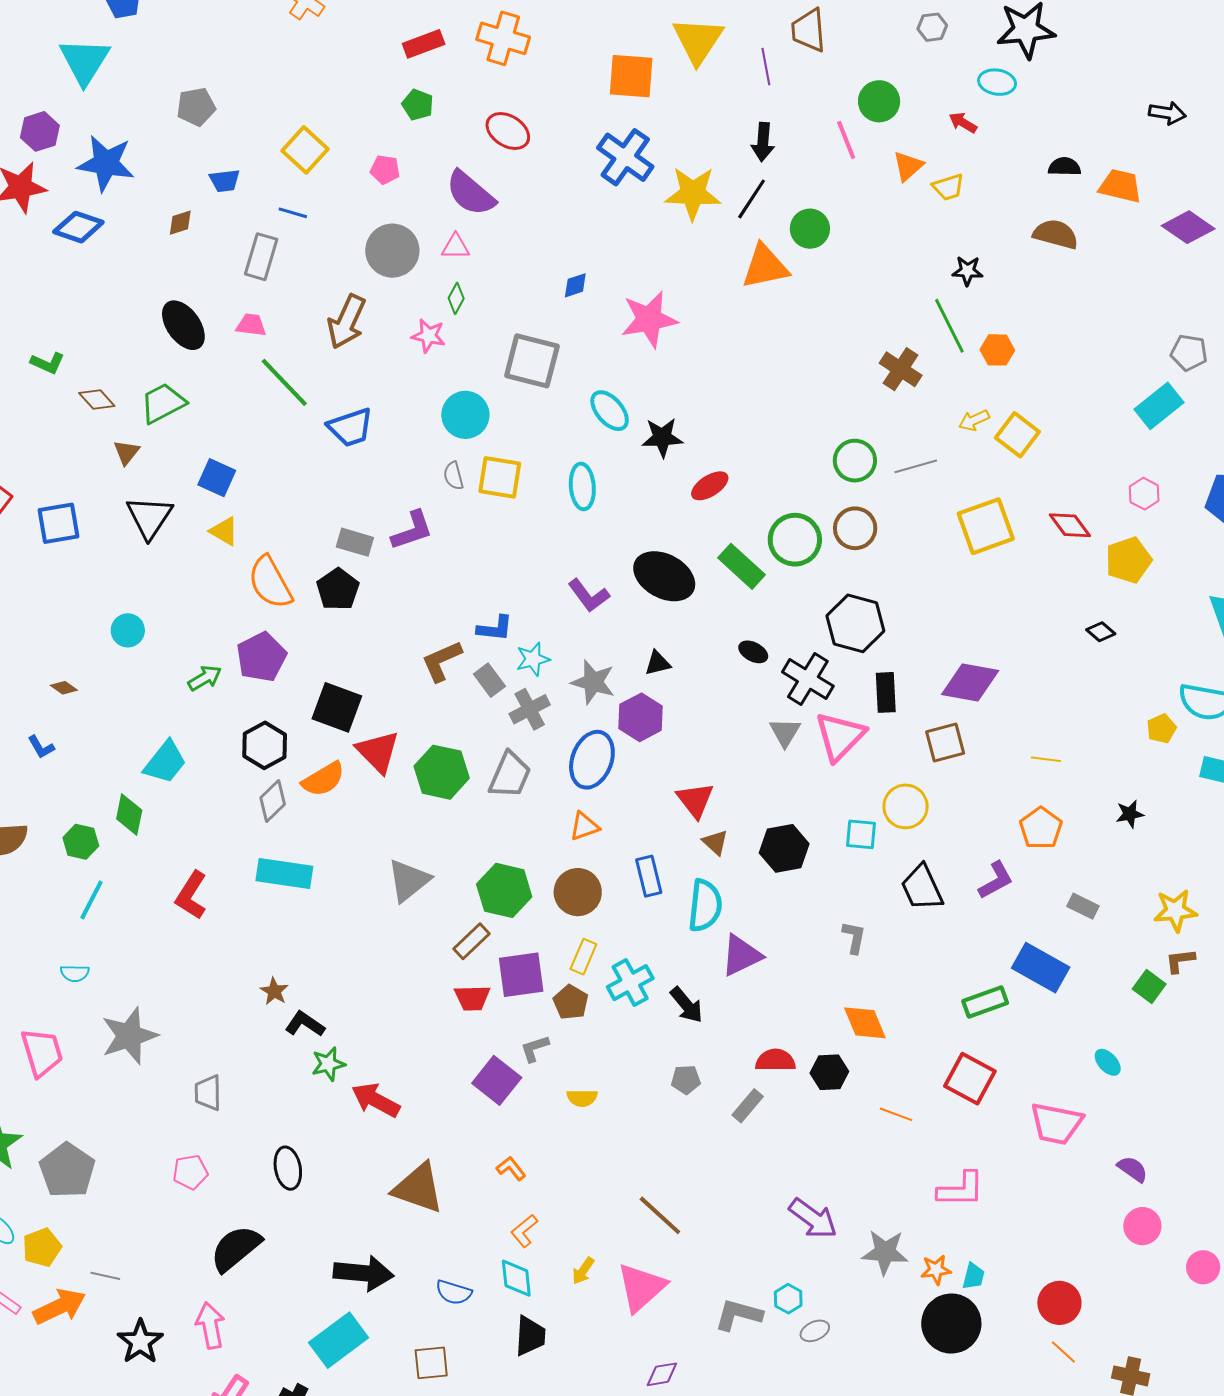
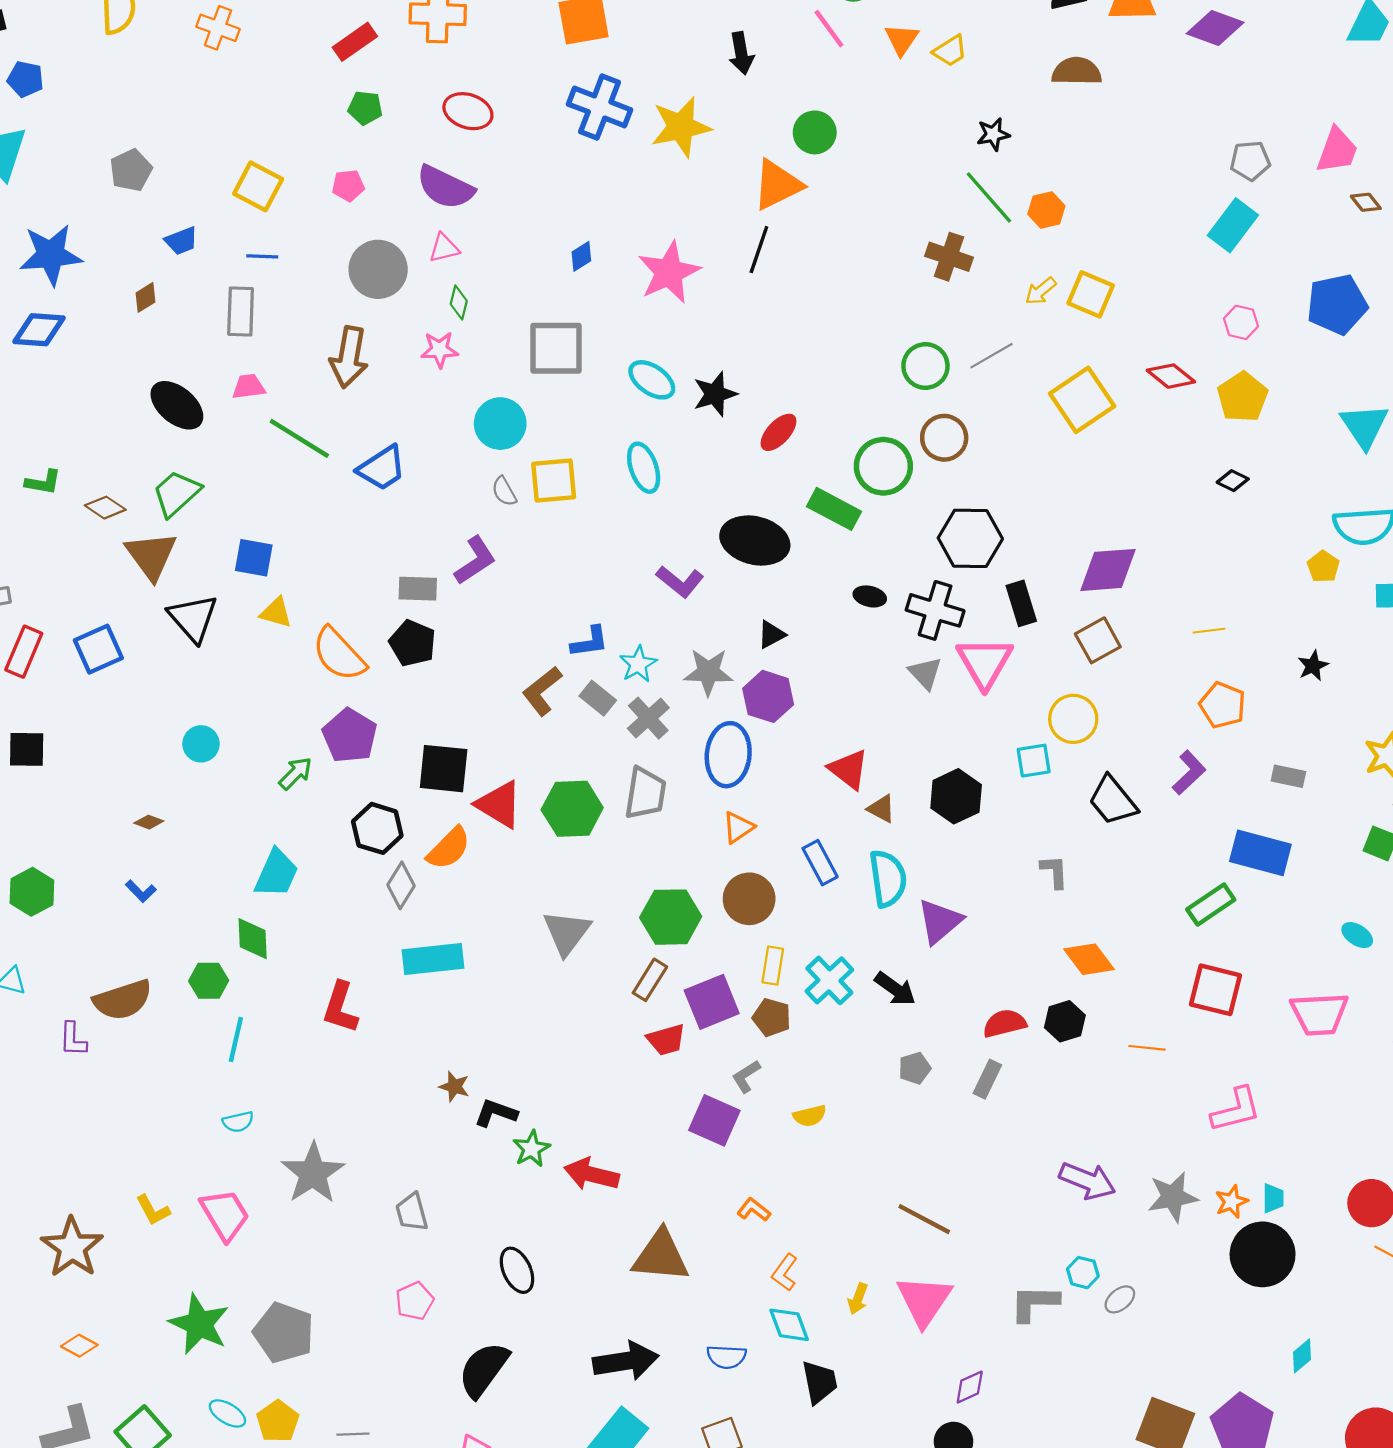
black line: (752, 199) -> (759, 250), moved
brown triangle: (126, 452) -> (151, 555), size x1.8

